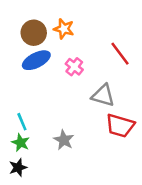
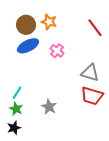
red line: (120, 54) -> (95, 28), moved
gray triangle: (103, 96) -> (90, 73), moved
cyan line: (22, 122) -> (17, 93), turned 56

